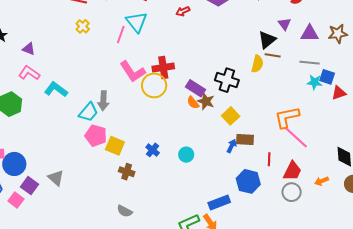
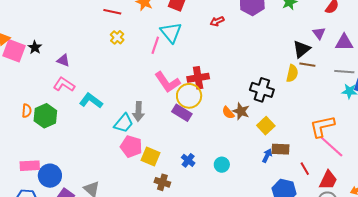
purple rectangle: (196, 88) -> (182, 113), moved
red line: (269, 159) -> (305, 169), turned -32

